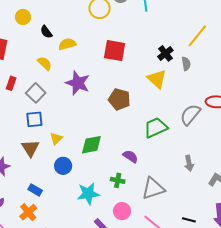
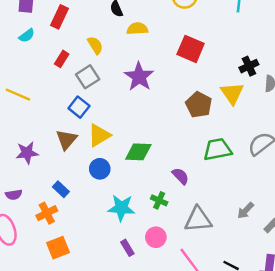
yellow semicircle: (45, 63) -> (95, 45), moved
brown pentagon: (119, 99) -> (199, 105), moved
blue square: (34, 119) -> (79, 107), turned 30
yellow triangle: (56, 139) -> (99, 135), size x1.5
gray arrow: (189, 163) -> (246, 211), moved, turned 42

